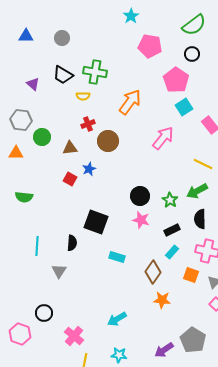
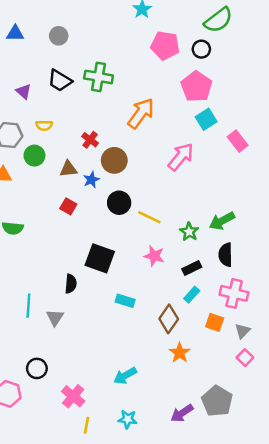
black circle: (192, 54) -> (201, 49), moved
yellow semicircle: (83, 96) -> (44, 125), moved
red cross: (88, 124) -> (90, 140), turned -32
yellow line: (203, 164) -> (149, 217), moved
blue star: (89, 169) -> (91, 180), moved
black circle: (140, 196) -> (119, 203), moved
cyan line: (37, 246) -> (28, 306), moved
orange star: (162, 300) -> (180, 353), turned 30

